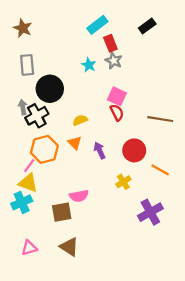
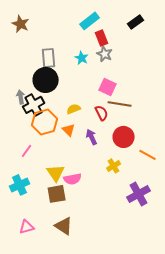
gray rectangle: (27, 65) -> (49, 58), moved
red semicircle: (117, 113) -> (102, 113), moved
brown line: (160, 119) -> (120, 104), moved
orange hexagon: (44, 149) -> (45, 122), moved
yellow triangle: (28, 183) -> (56, 173), moved, turned 36

